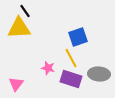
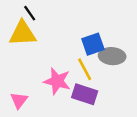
pink star: (48, 68) -> (57, 81), size x1.6
gray ellipse: (99, 74) -> (112, 56), moved

